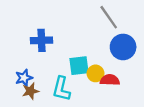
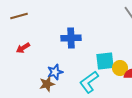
cyan L-shape: (61, 89) -> (89, 82), turned 40
brown star: (30, 91) -> (47, 84), moved

